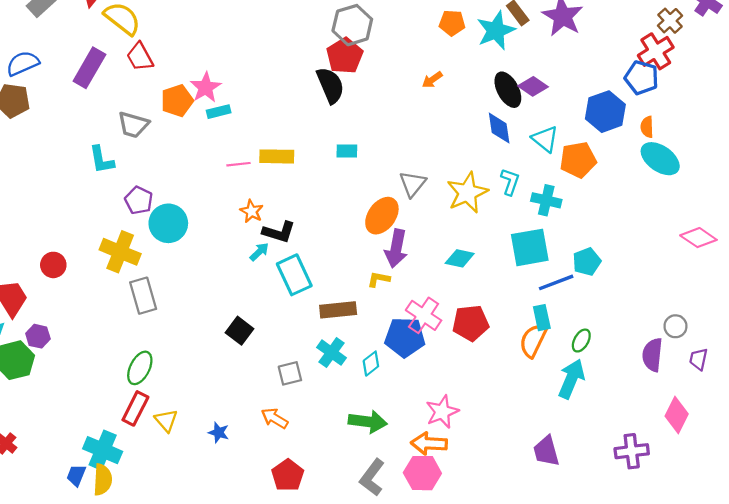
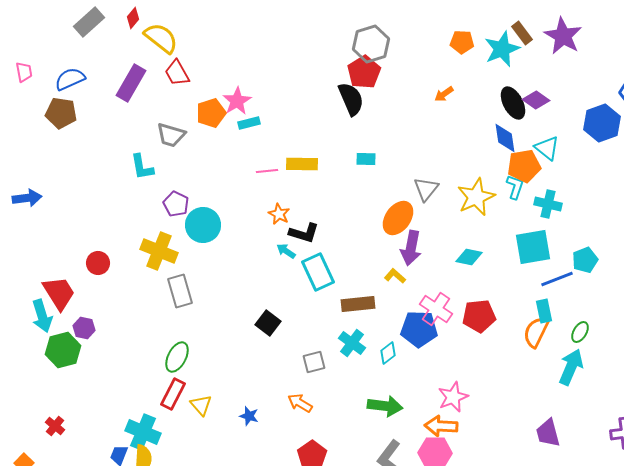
orange pentagon: (578, 160) -> (524, 166), moved
cyan arrow: (259, 252) -> (286, 251), turned -102
yellow L-shape: (379, 279) -> (395, 276), turned 30

